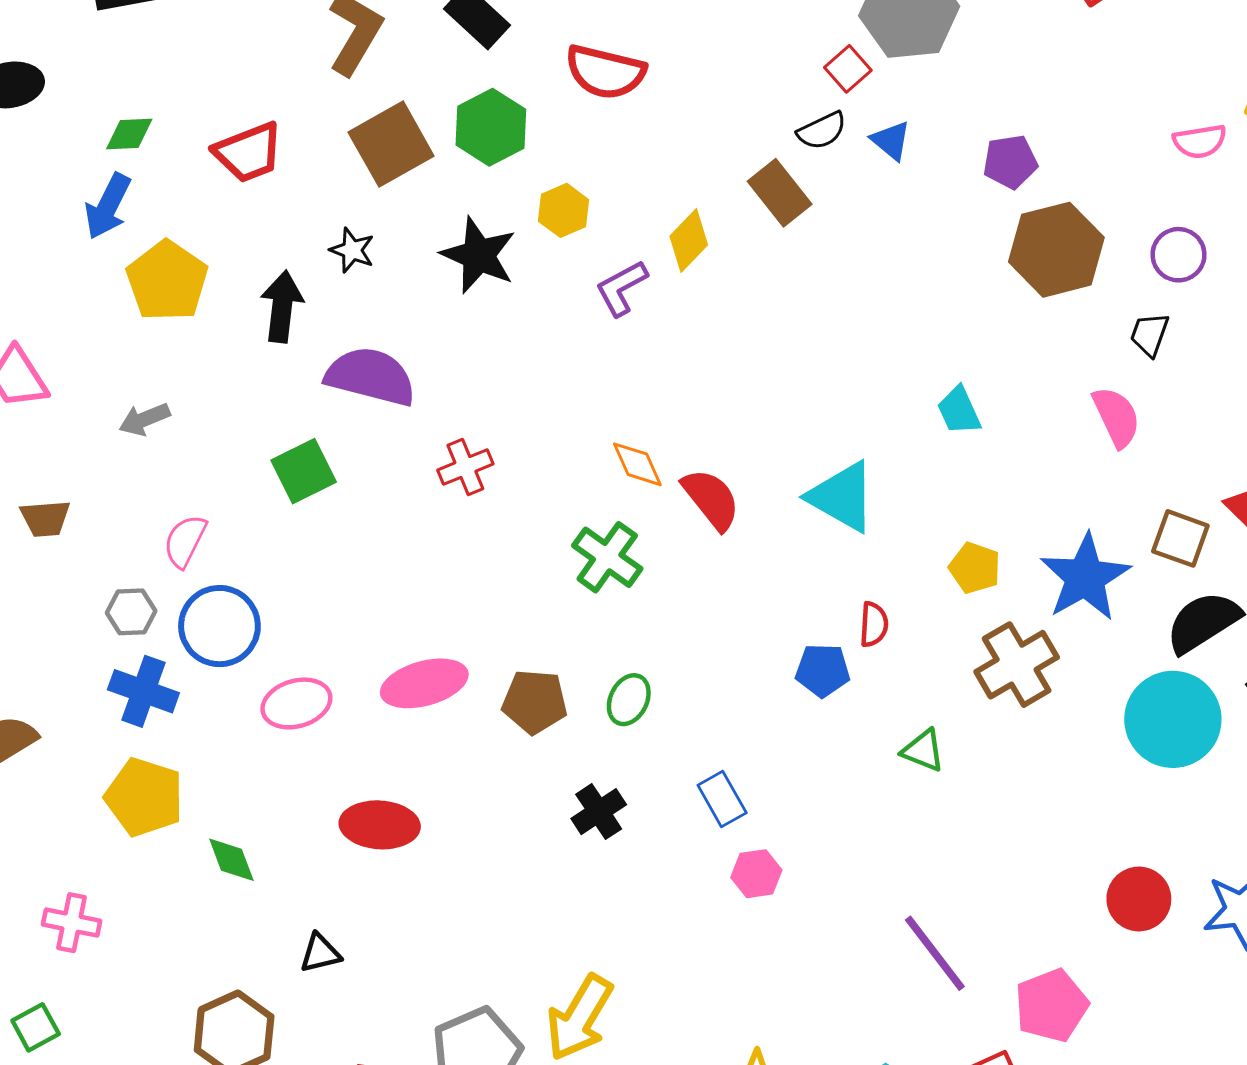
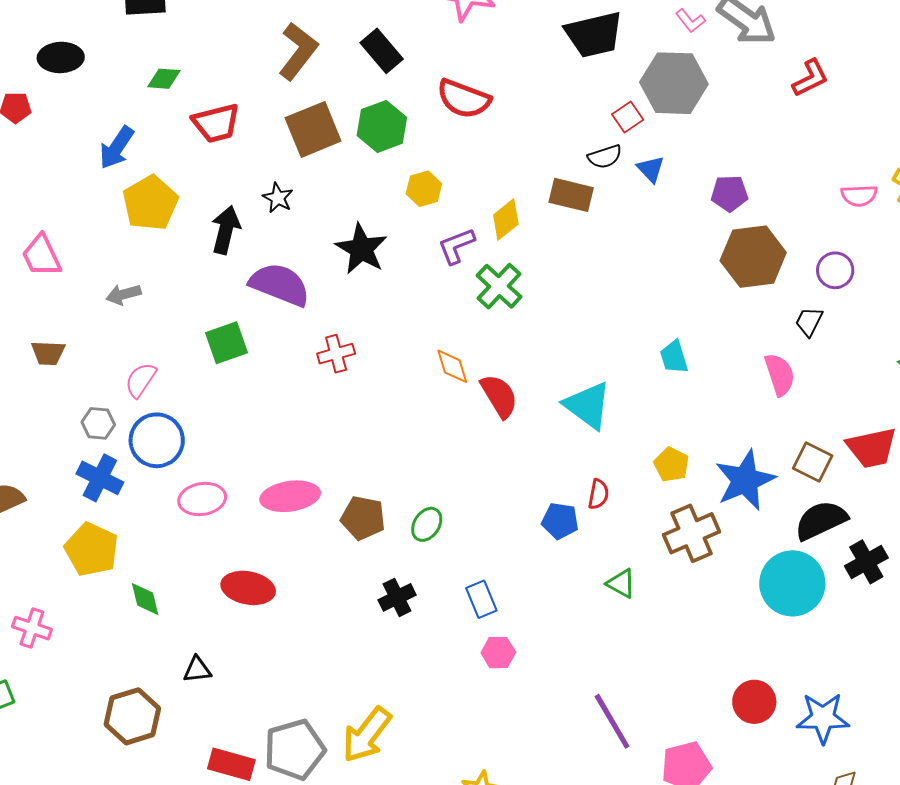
green diamond: (129, 134) -> (164, 79), moved
brown rectangle: (780, 193) -> (571, 195), turned -45
black star: (479, 255) -> (361, 249), moved
green cross: (607, 557) -> (499, 286), moved

